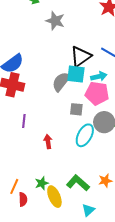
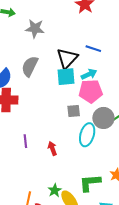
gray semicircle: (61, 82) -> (30, 66), moved
purple line: (24, 121) -> (25, 141), moved
green L-shape: (78, 183) -> (90, 183), turned -35

